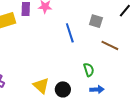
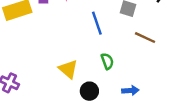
green semicircle: (89, 70) -> (107, 61), moved
yellow triangle: (41, 86) -> (68, 69), moved

